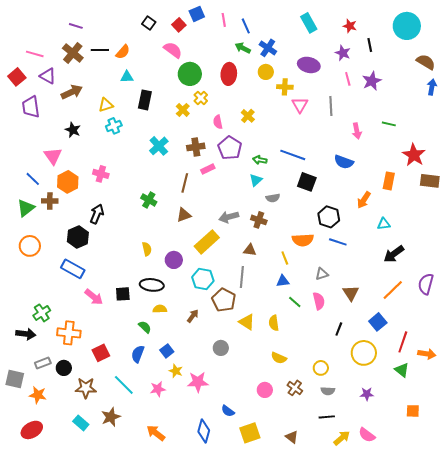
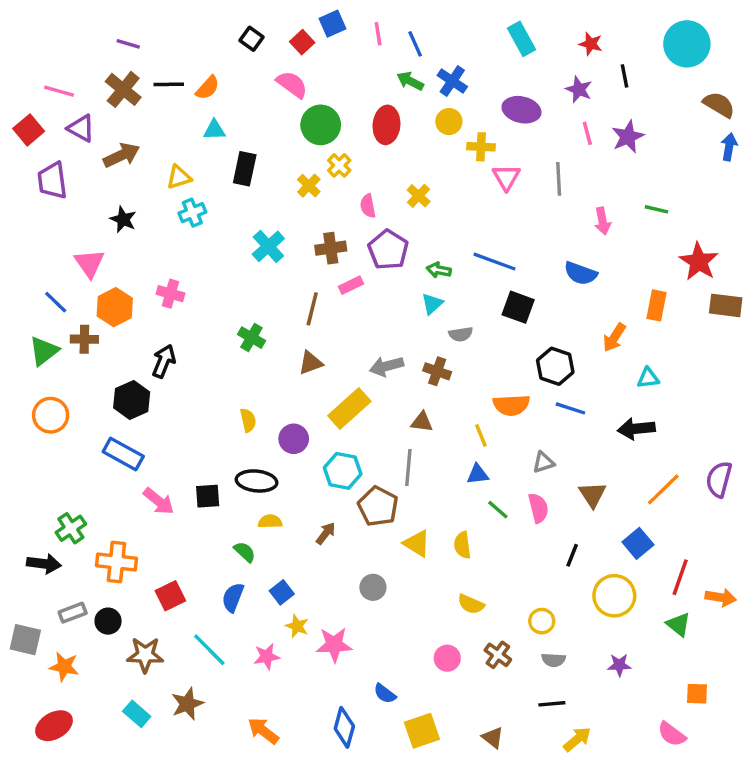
black arrow: (394, 254) -> (636, 429), moved, turned 30
pink semicircle: (367, 435) -> (672, 734), moved

